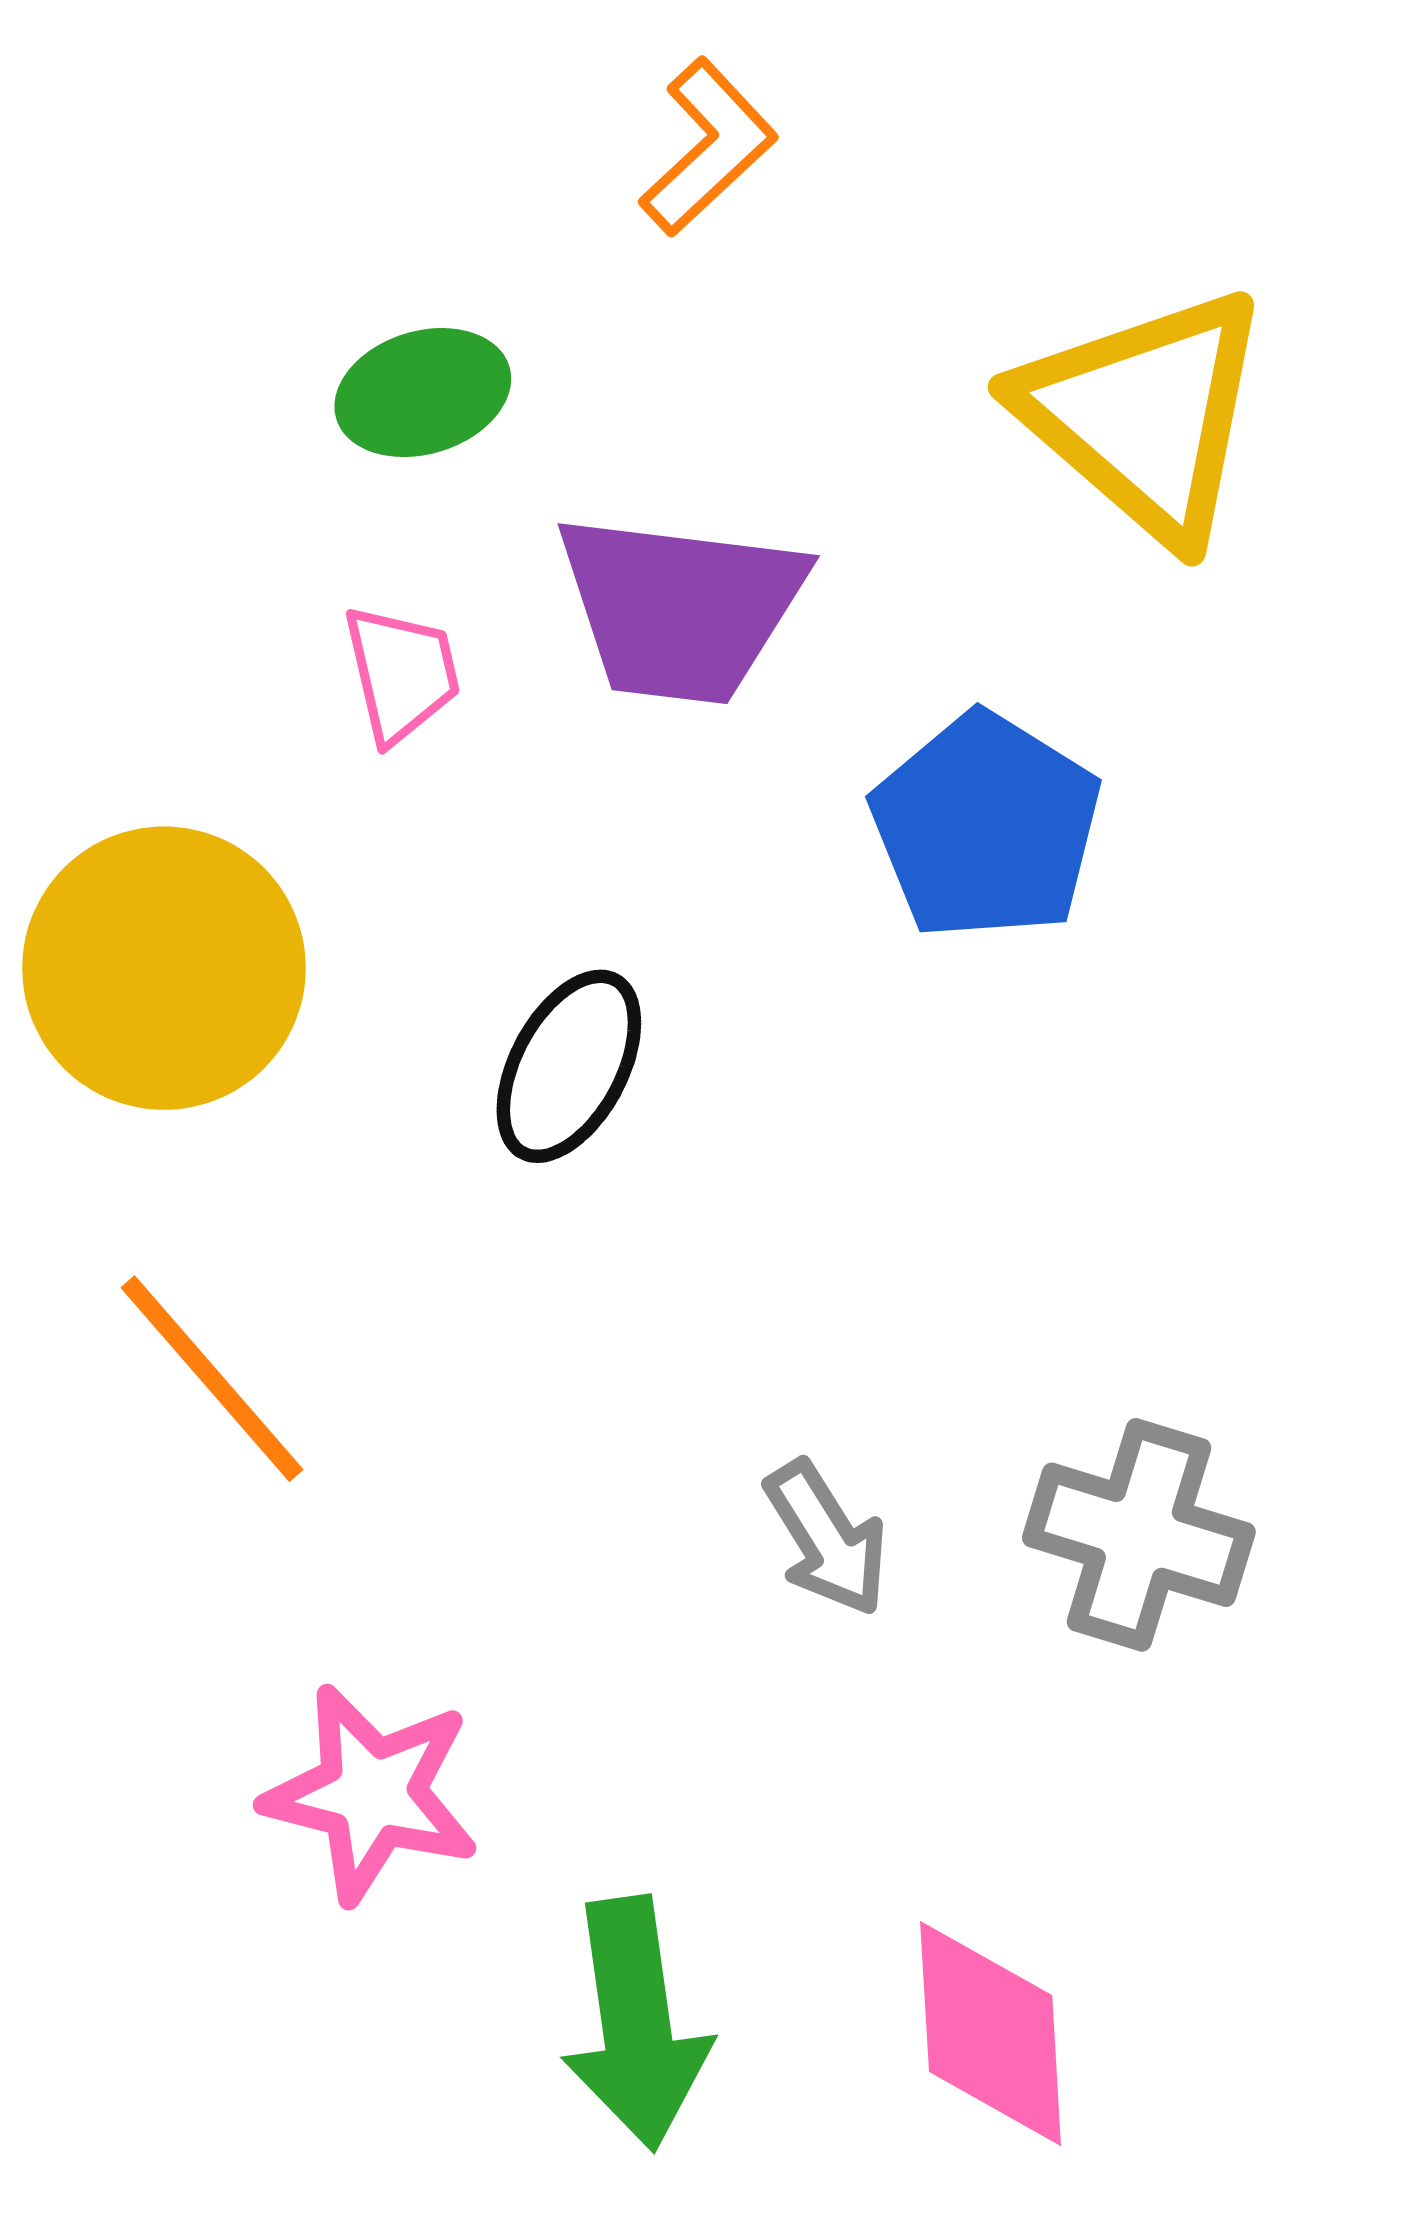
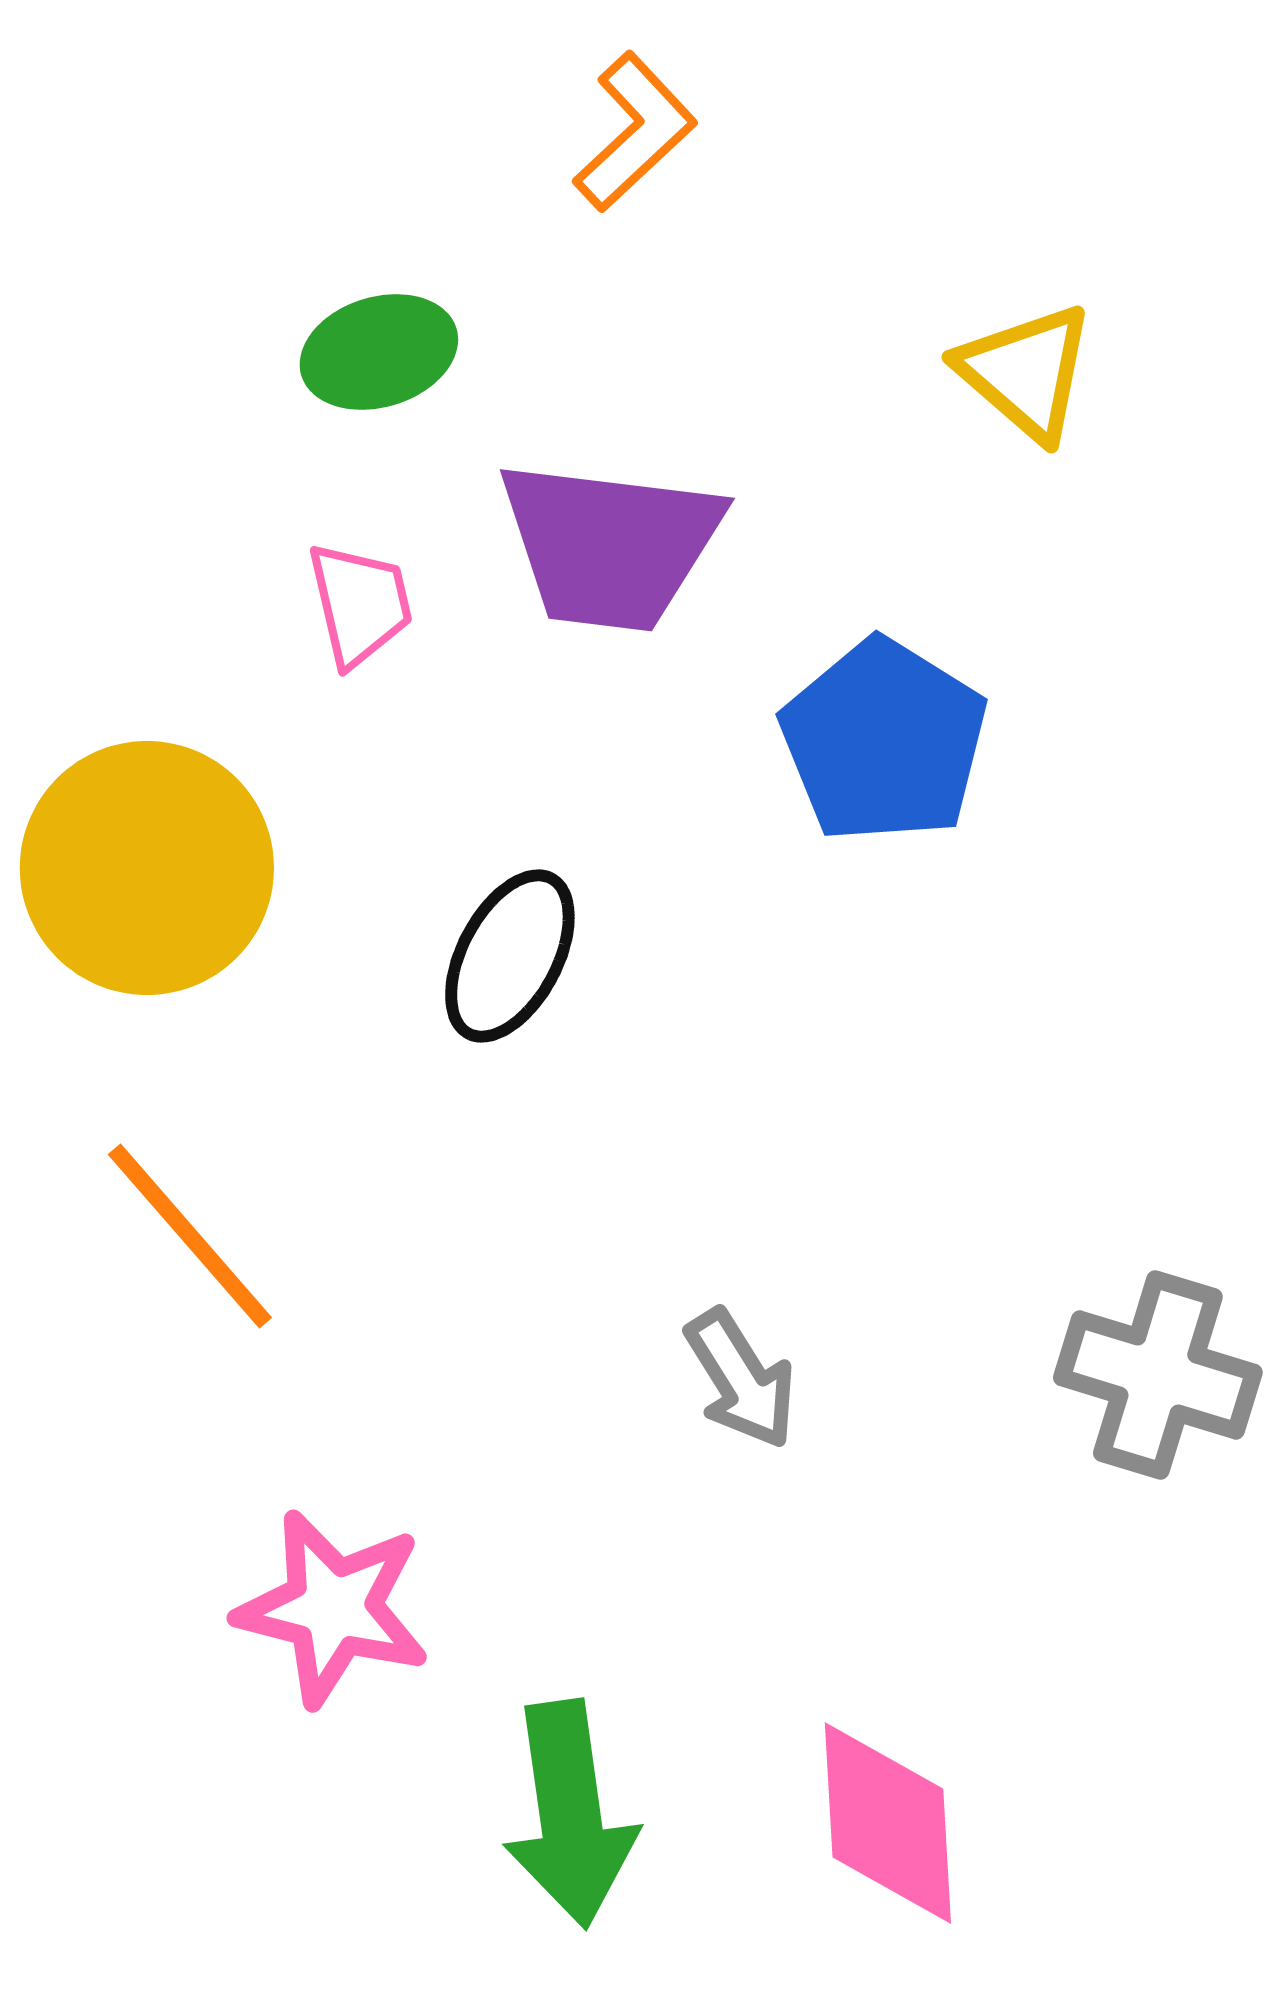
yellow triangle: (1145, 415) -> (1026, 372), size x0.6
gray cross: (1139, 1535) -> (1158, 1375), moved

